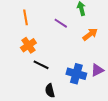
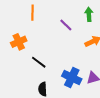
orange cross: (28, 45) -> (19, 42), moved

